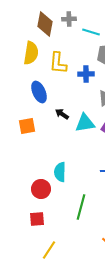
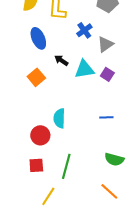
blue cross: (86, 74) -> (84, 30), moved, turned -35
orange square: (27, 126) -> (36, 77), moved, turned -30
green line: (81, 207) -> (66, 166), moved

